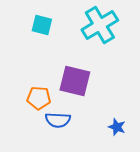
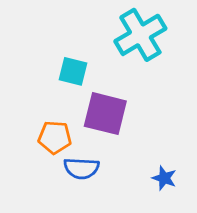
cyan square: (42, 25) -> (73, 71), moved

